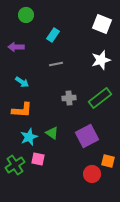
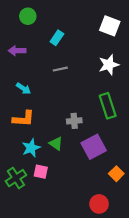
gray cross: (69, 98) -> (74, 121), moved
green rectangle: (100, 98) -> (108, 106), turned -70
orange square: (108, 161) -> (116, 174), turned 32
red circle: (92, 174) -> (99, 204), moved

